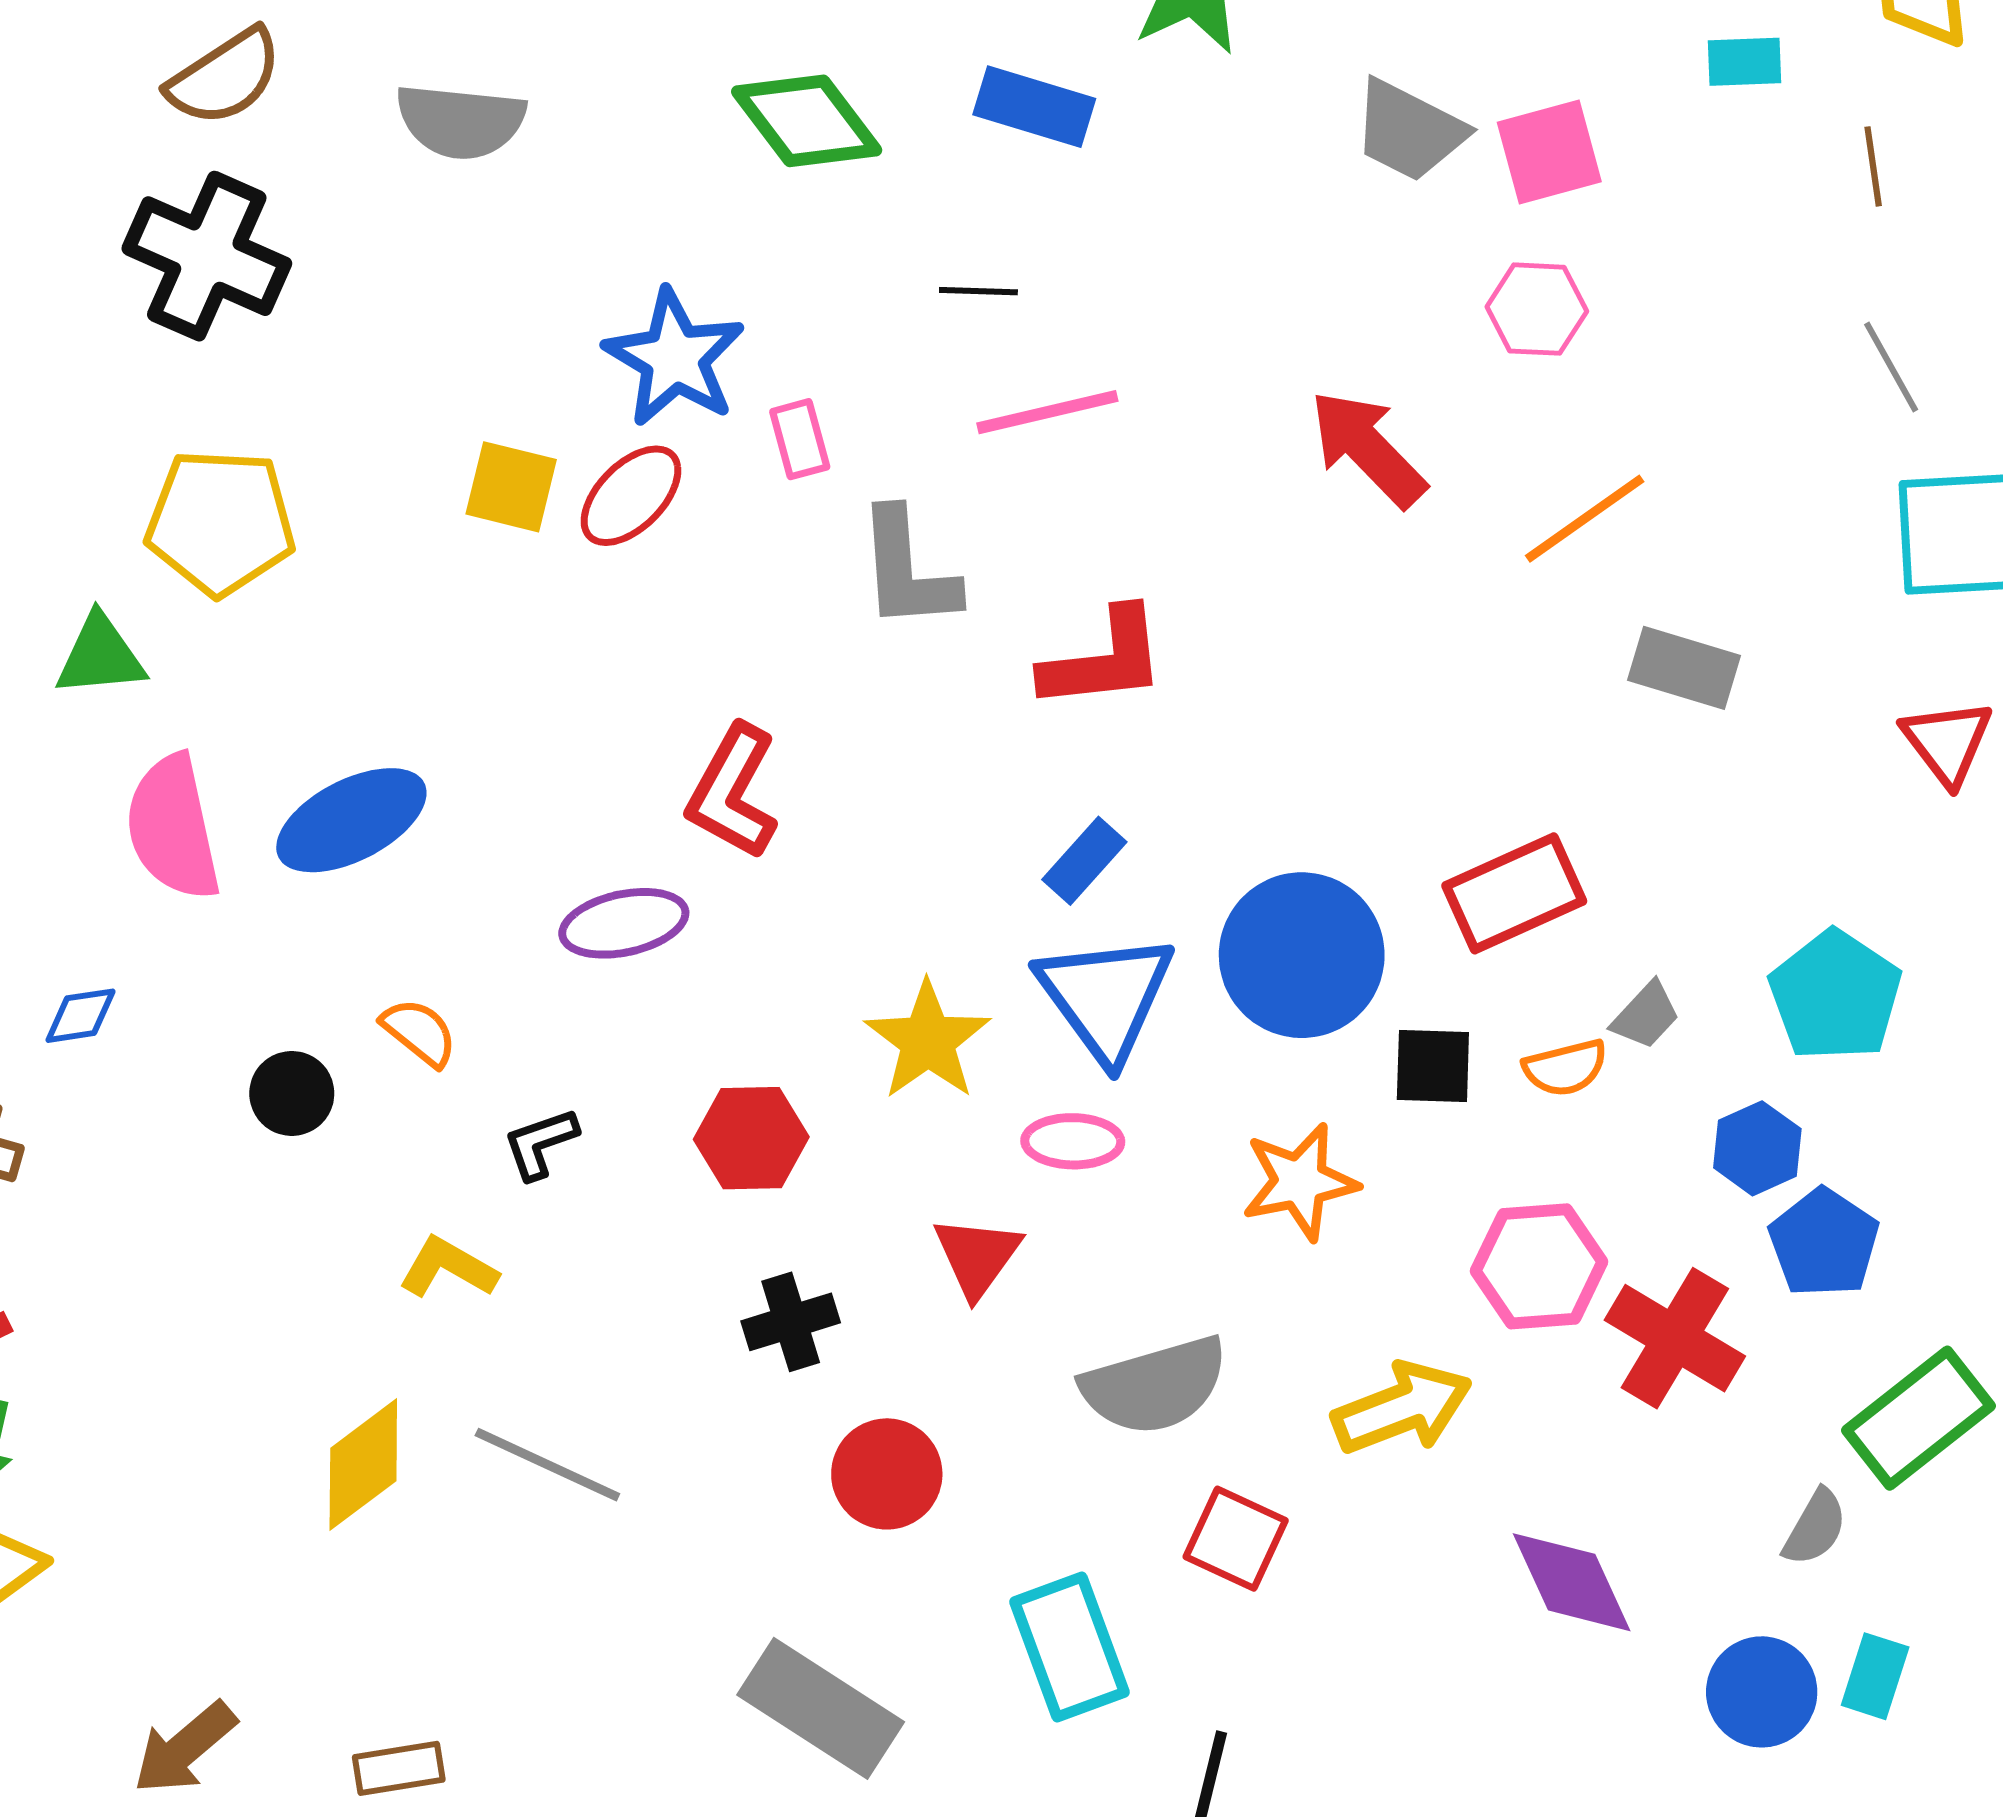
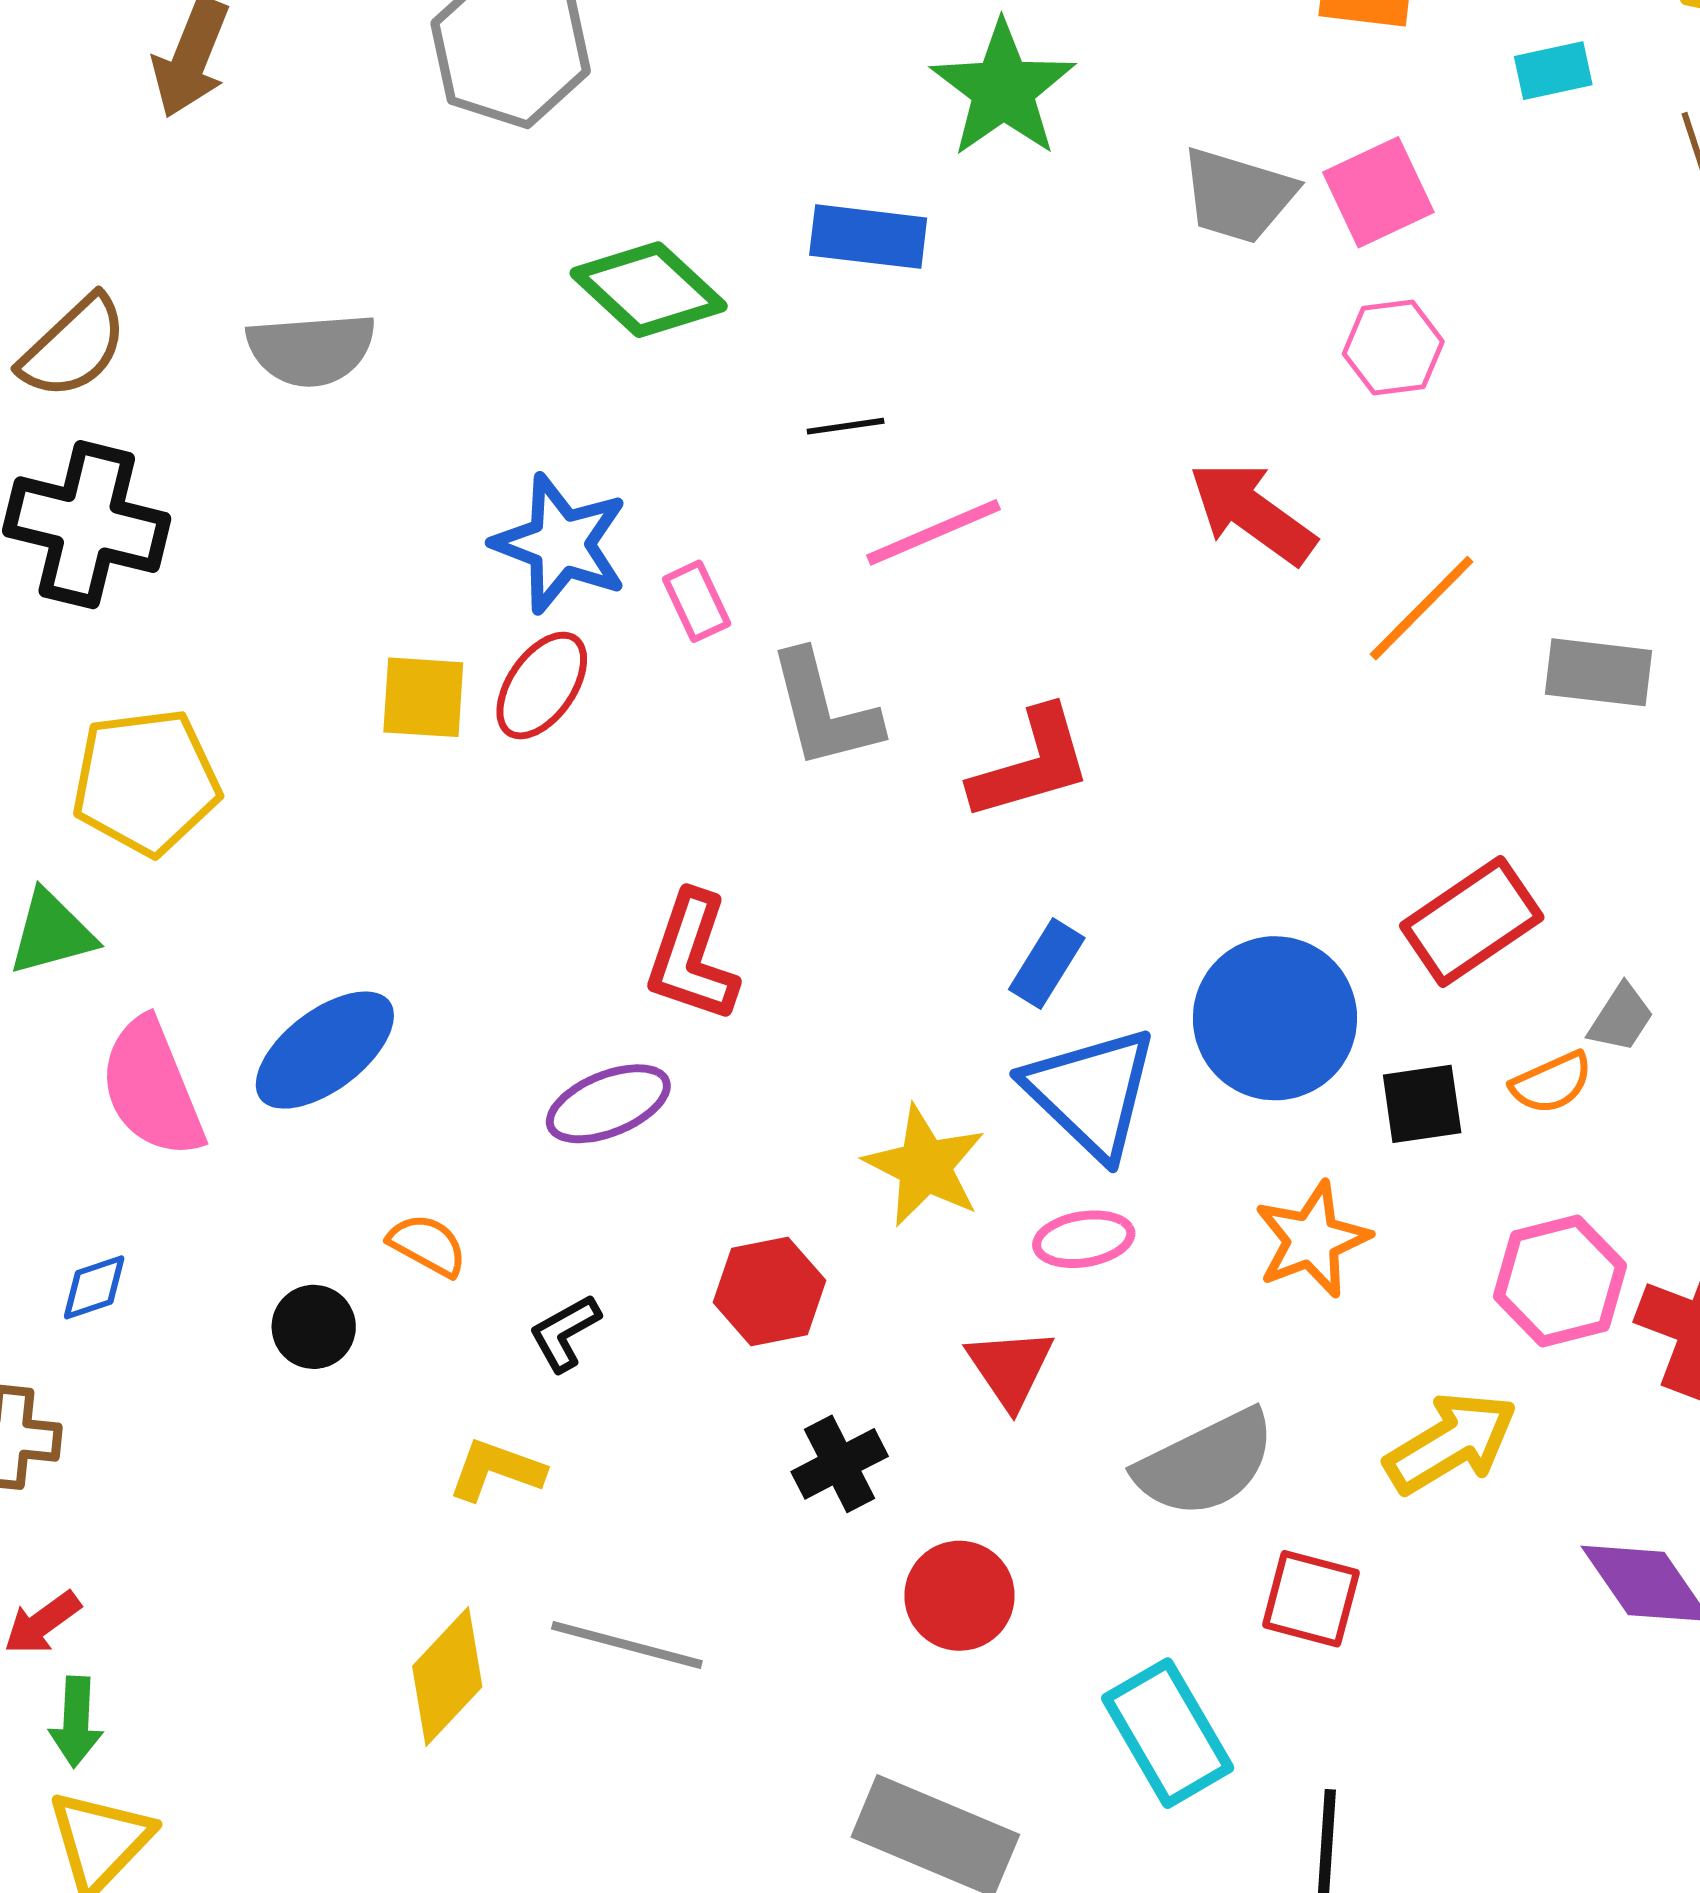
orange line: (1585, 519) -> (1422, 608), moved

